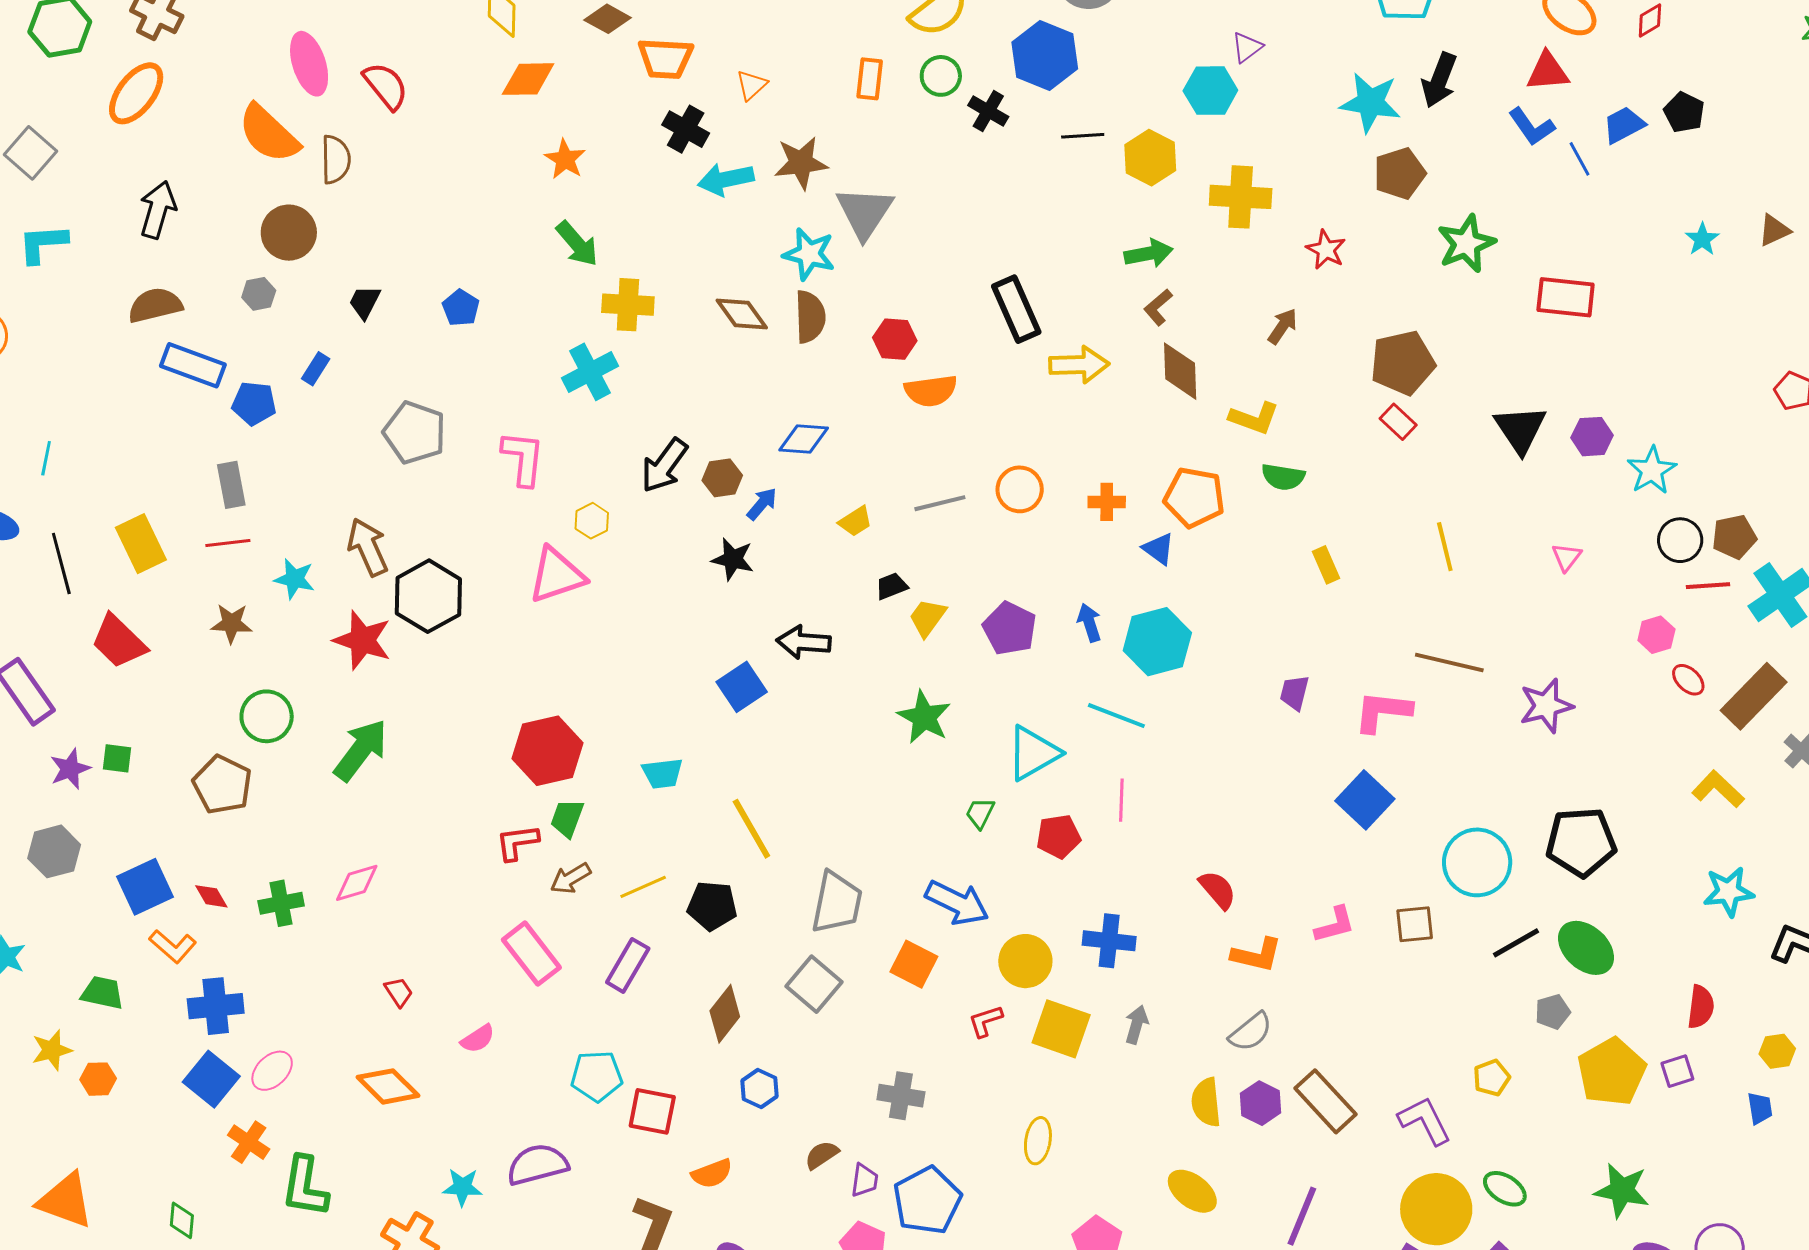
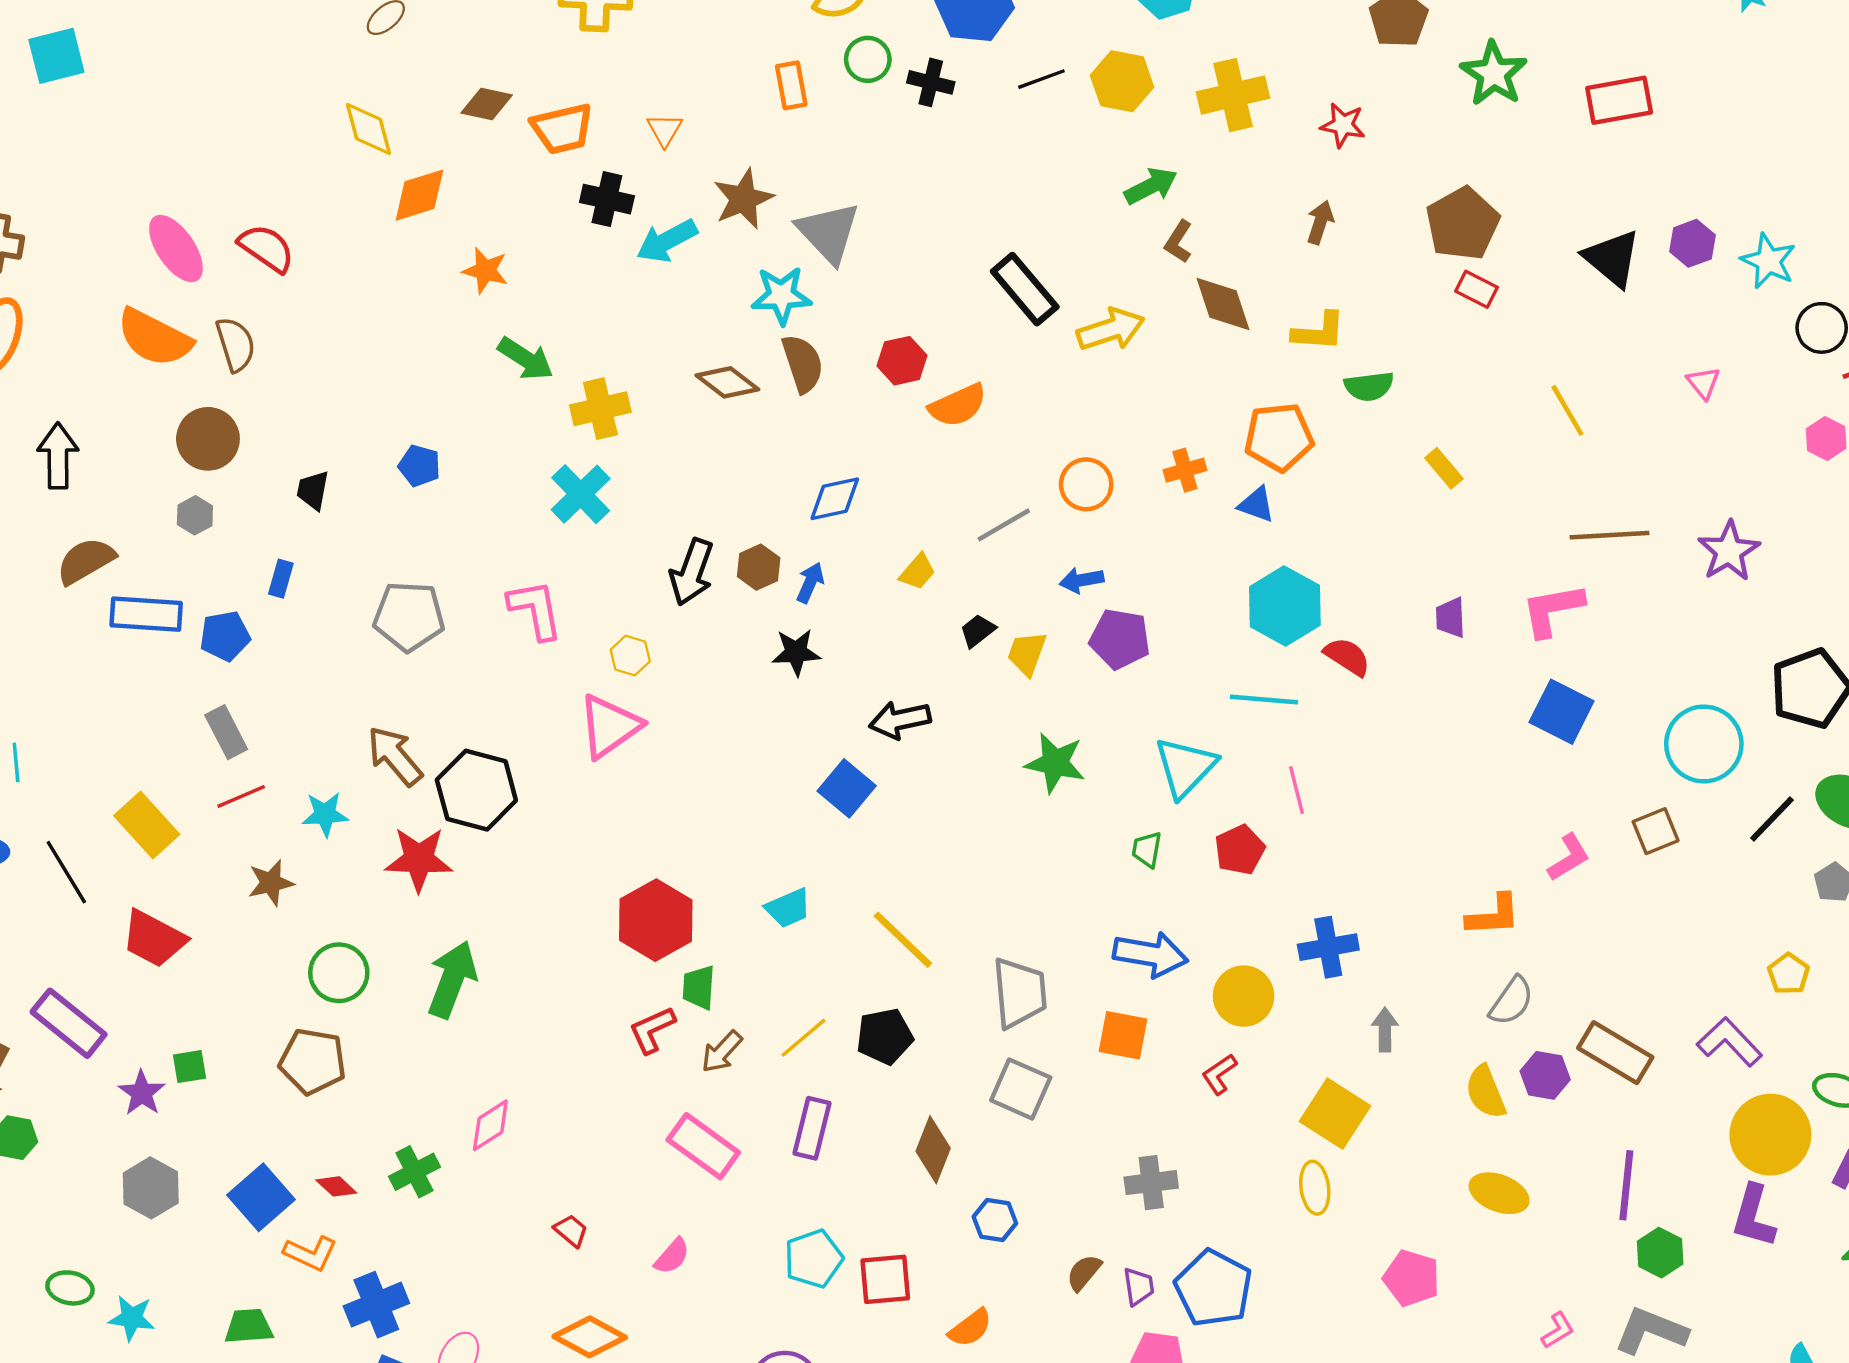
blue arrow: (1089, 623) -> (1082, 580), moved, turned -66
red semicircle: (1218, 890) -> (1347, 657), moved
yellow square: (1061, 1029) -> (1335, 1114), moved, turned 30

